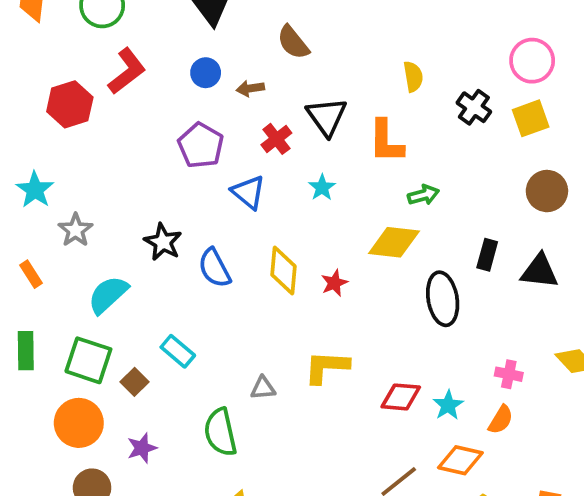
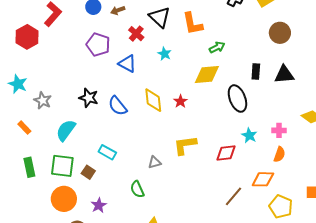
cyan star: (448, 405) -> (249, 135), moved
green semicircle: (220, 432) -> (137, 189), size x0.7

